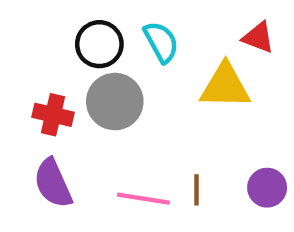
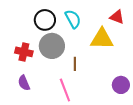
purple semicircle: (53, 183) -> (24, 83), size x0.7
brown line: (196, 190) -> (75, 64), moved
pink line: (143, 199) -> (65, 90), turned 60

